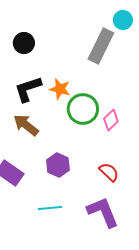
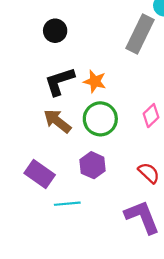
green circle: (83, 109) -> (100, 119), moved
cyan line: (50, 208) -> (67, 204), moved

